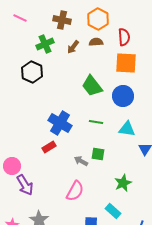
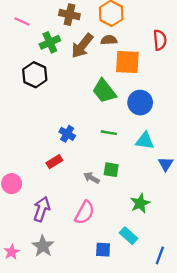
pink line: (20, 18) -> (22, 21), moved
red semicircle: (124, 37) -> (160, 40), moved
brown arrow: (73, 47) -> (82, 46), size x1.6
orange square: (126, 63) -> (127, 62), moved
blue cross: (60, 123) -> (67, 134), size x0.6
purple arrow: (25, 185) -> (42, 209), moved, turned -130

